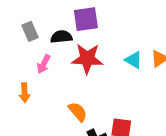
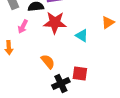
cyan triangle: (134, 60) -> (82, 36), moved

